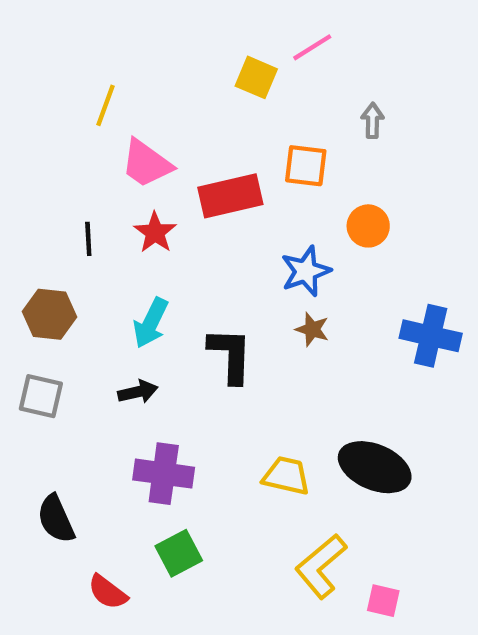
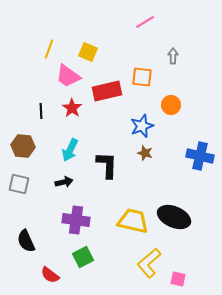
yellow square: (256, 77) -> (88, 52), moved
yellow trapezoid: (286, 476) -> (133, 221), size x1.4

